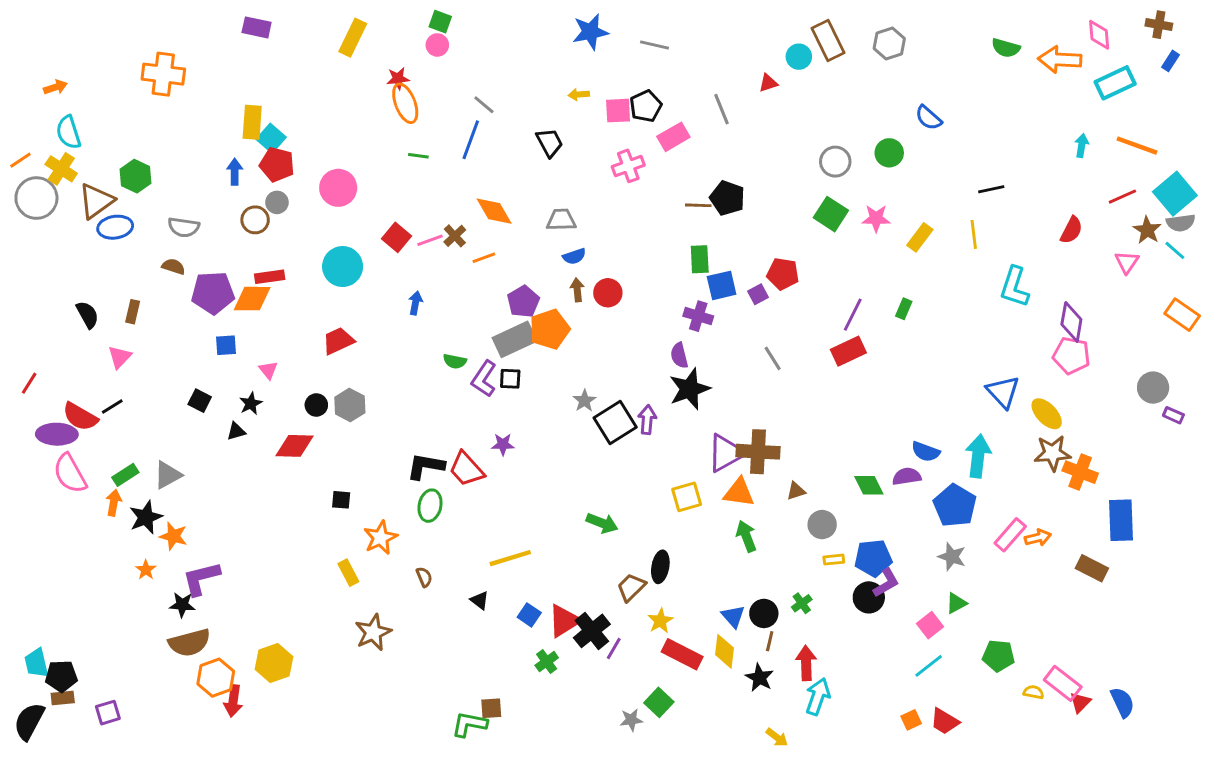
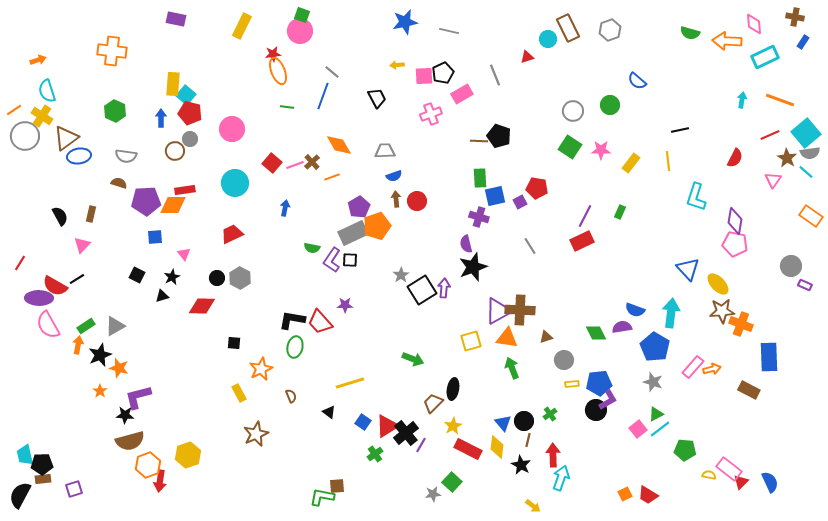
pink circle: (437, 45) -> (300, 31), size x1.6
green hexagon: (136, 176) -> (115, 111), moved
cyan line: (929, 666) -> (660, 429), moved

